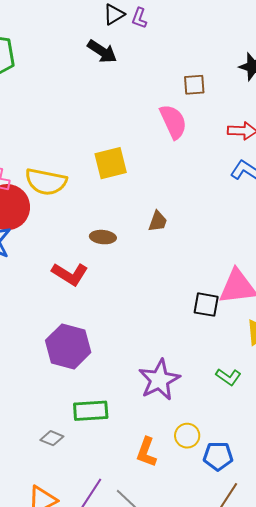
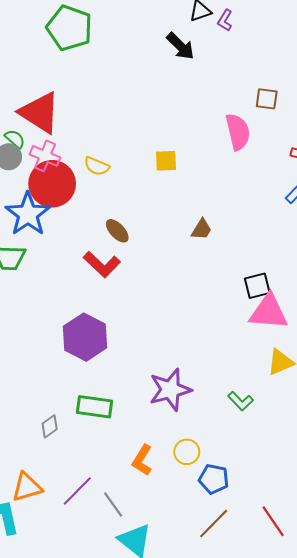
yellow square: (111, 163) -> (166, 161), size x0.7
yellow semicircle: (46, 182) -> (97, 166), size x0.6
brown ellipse: (103, 237) -> (117, 231), moved, turned 30
black square: (206, 305) -> (257, 286), moved, turned -36
gray diamond: (52, 438) -> (50, 426), turned -70

